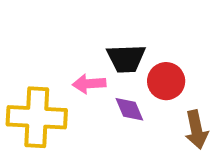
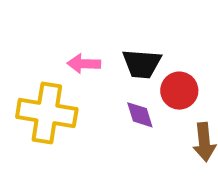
pink arrow: (89, 84) -> (84, 64), moved

